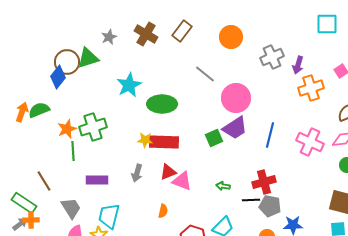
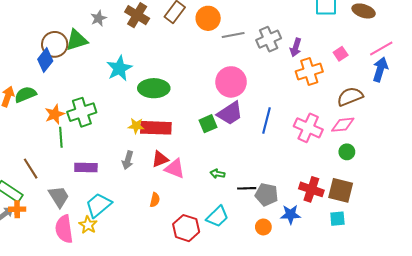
orange circle: (231, 37) -> (208, 18), moved
gray line: (205, 74) -> (233, 35), moved, turned -50
red cross: (264, 182) -> (311, 189), moved, turned 35
cyan trapezoid: (109, 216) -> (98, 205), turned 36

